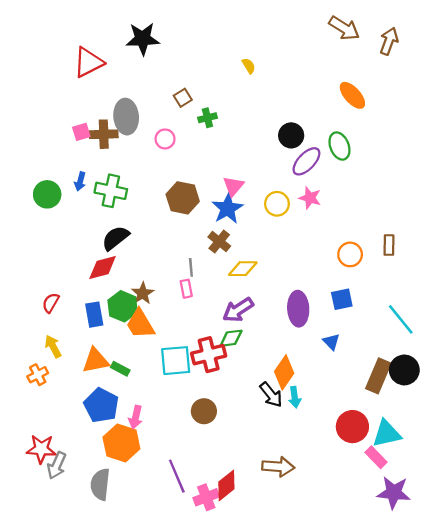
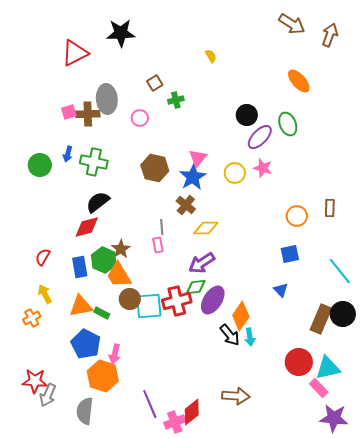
purple ellipse: (298, 309) -> (213, 300), moved, turned 36
brown circle: (204, 411) -> (130, 299), moved

